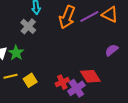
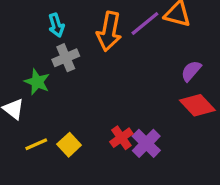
gray cross: (28, 26) -> (66, 58), moved, turned 35
green star: (16, 53) -> (37, 82), moved
red diamond: (90, 76) -> (197, 105), moved

